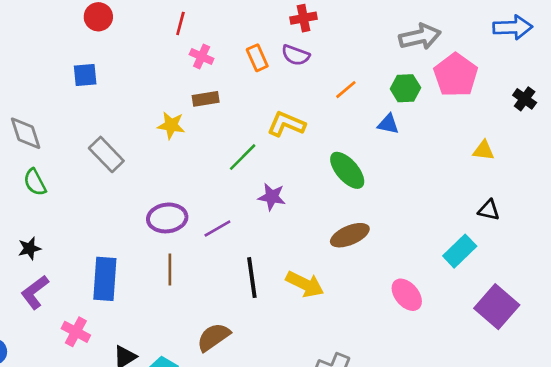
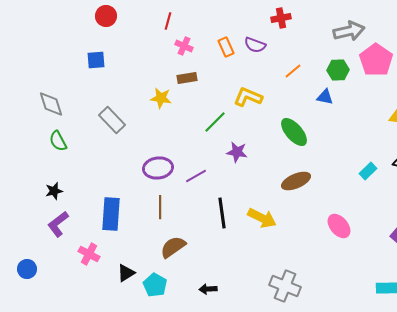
red cross: (304, 18) -> (281, 18), moved
cyan rectangle: (460, 251) -> (368, 171), moved, size x0.7
brown semicircle: (214, 337) -> (173, 247), moved

